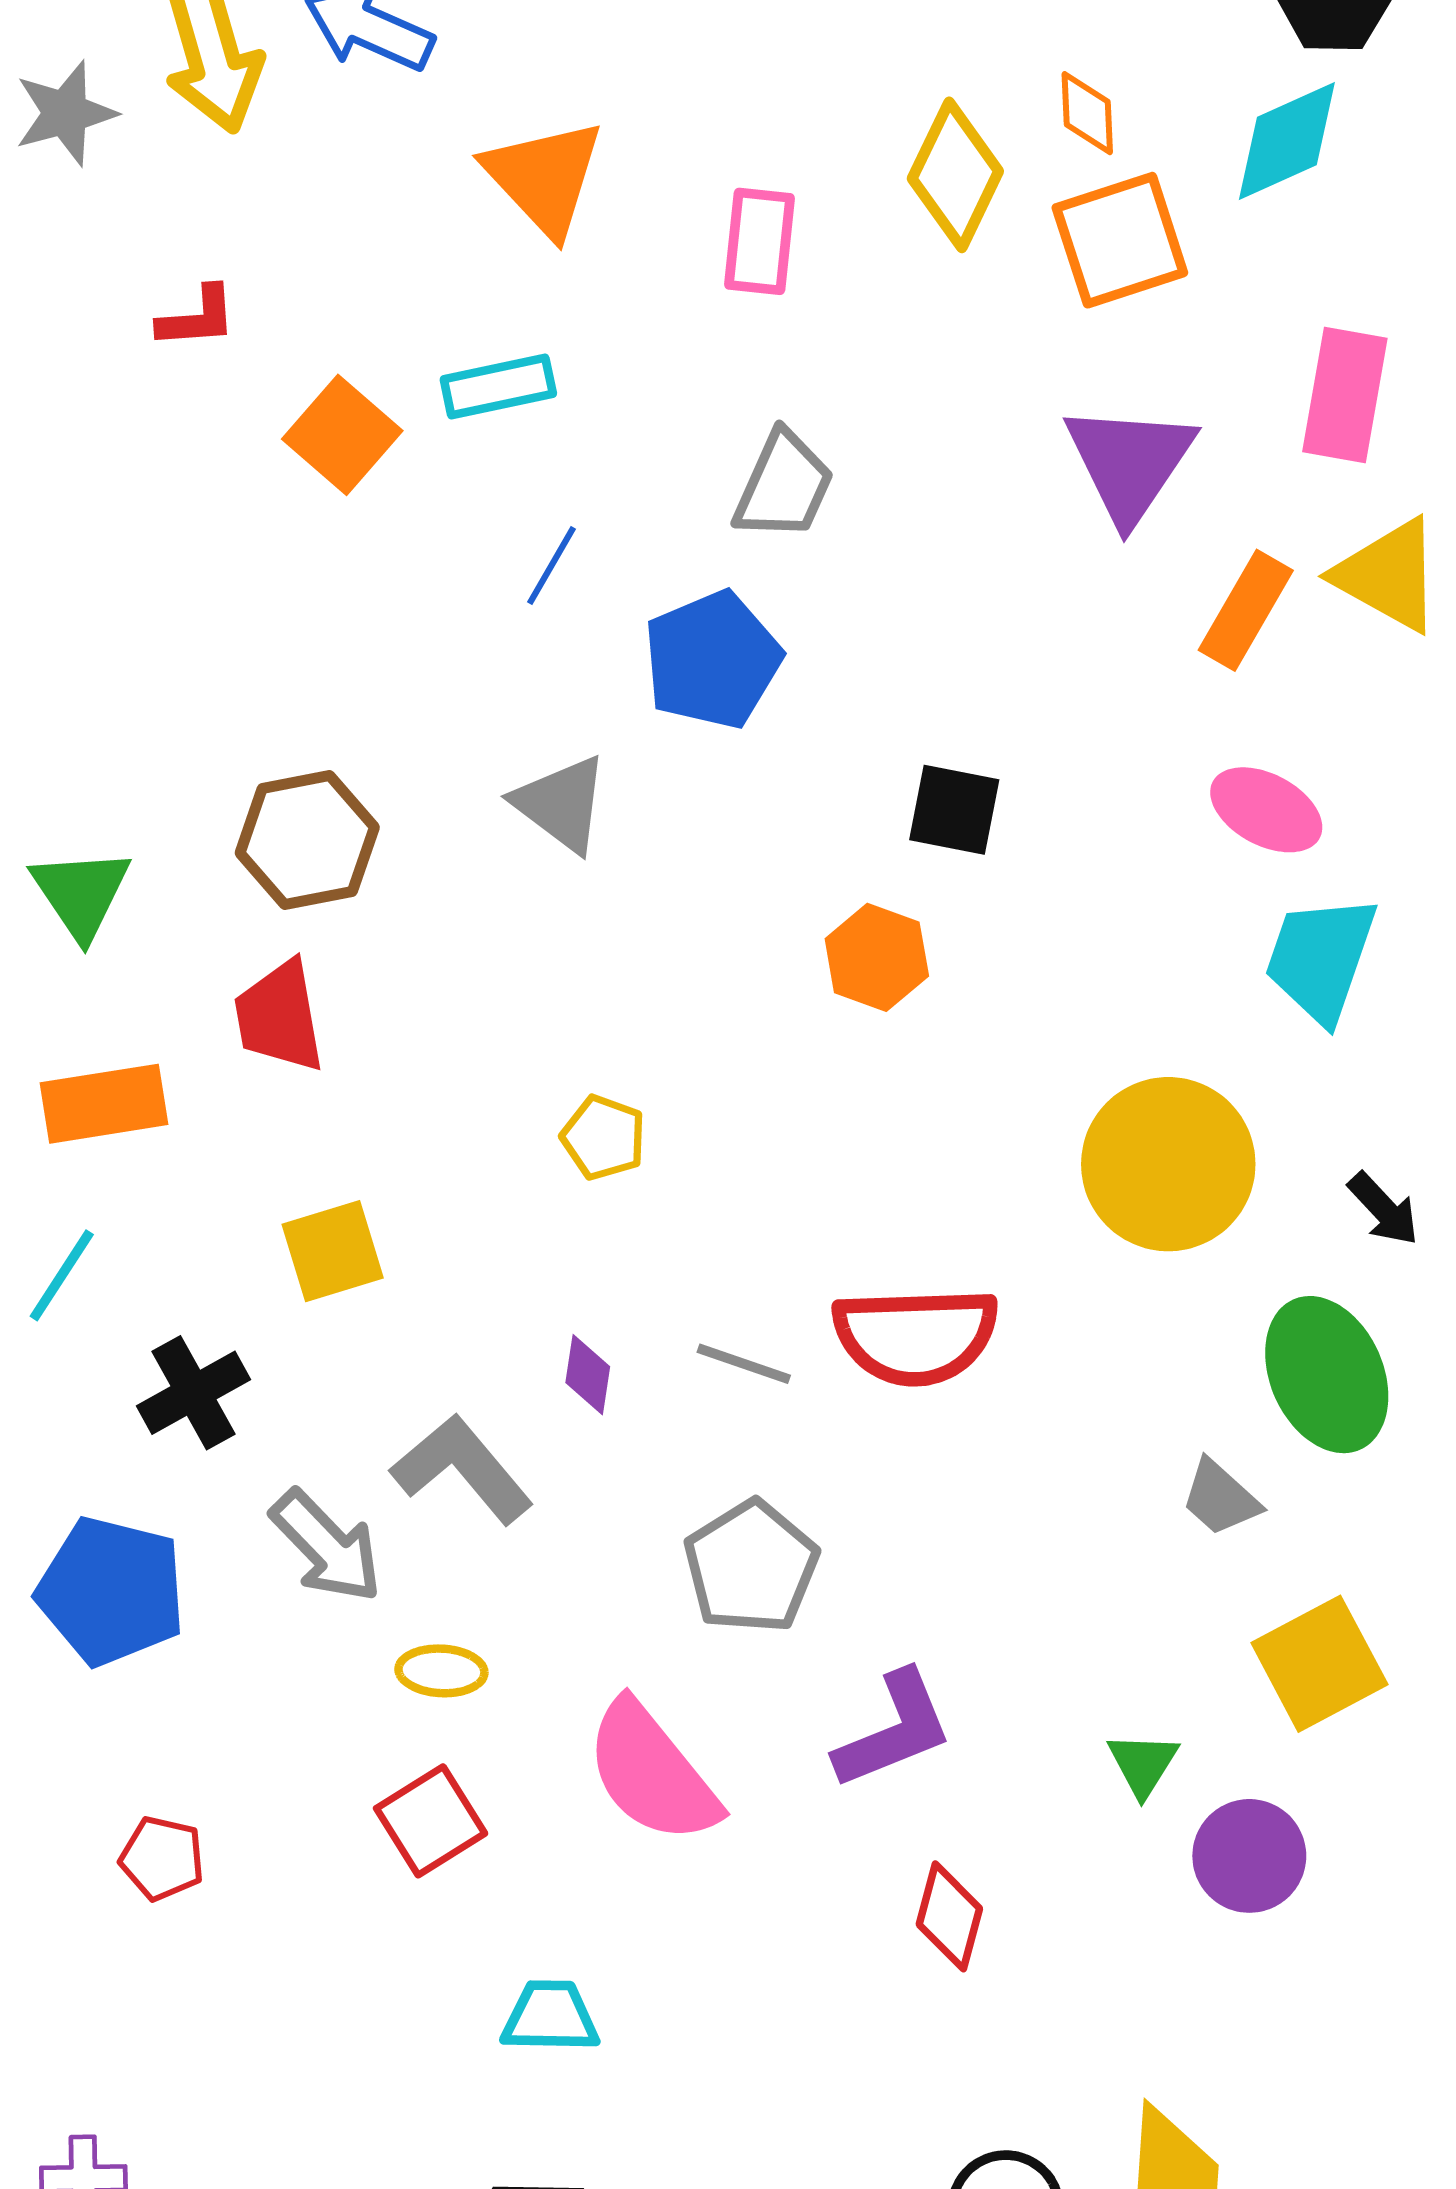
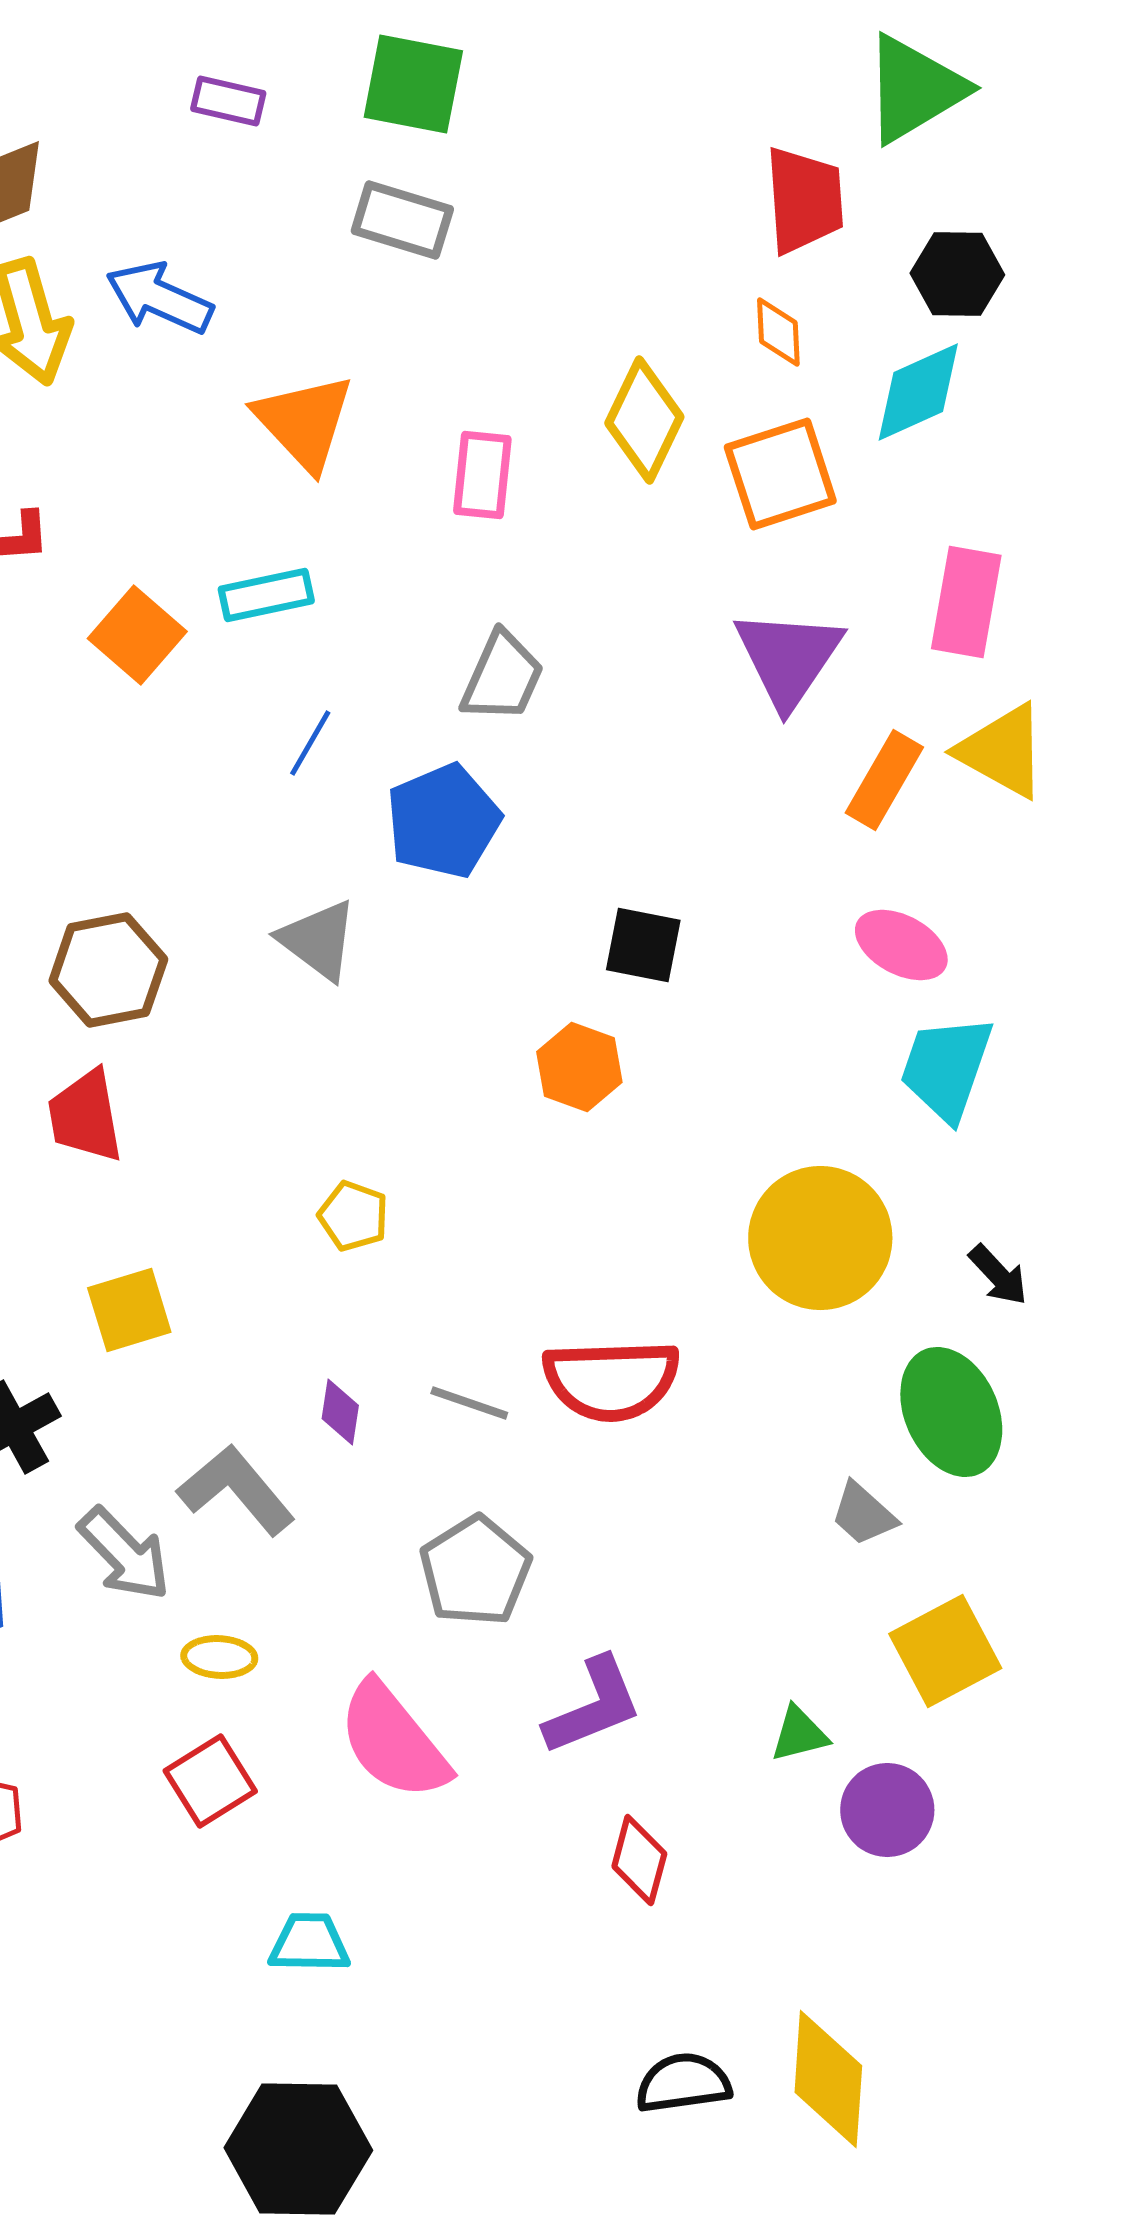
orange diamond: (1087, 113) -> (778, 332), moved
green triangle: (1143, 1764) -> (799, 1734), turned 44

